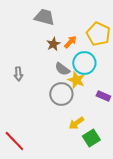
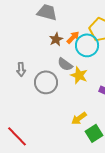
cyan circle: (84, 63) -> (87, 45), moved
gray circle: (61, 94) -> (46, 82), moved

